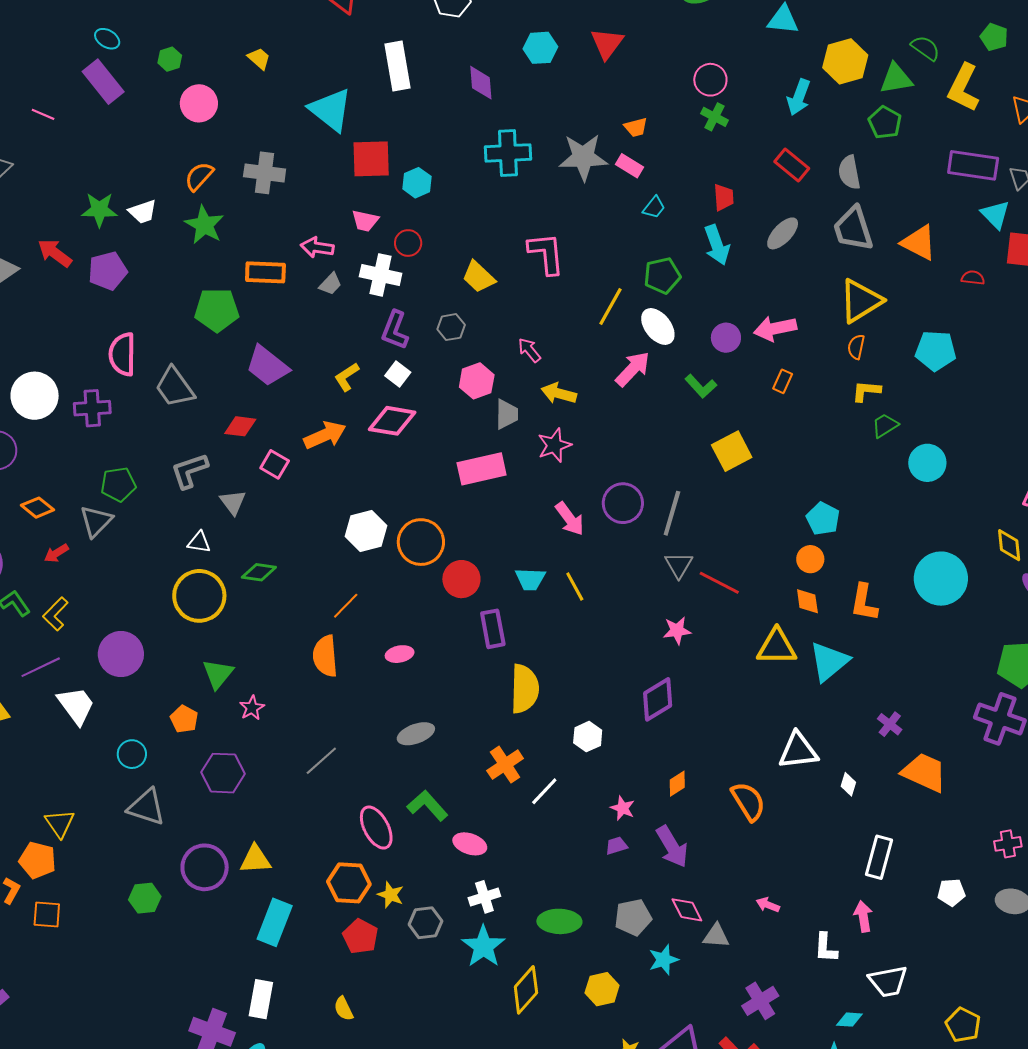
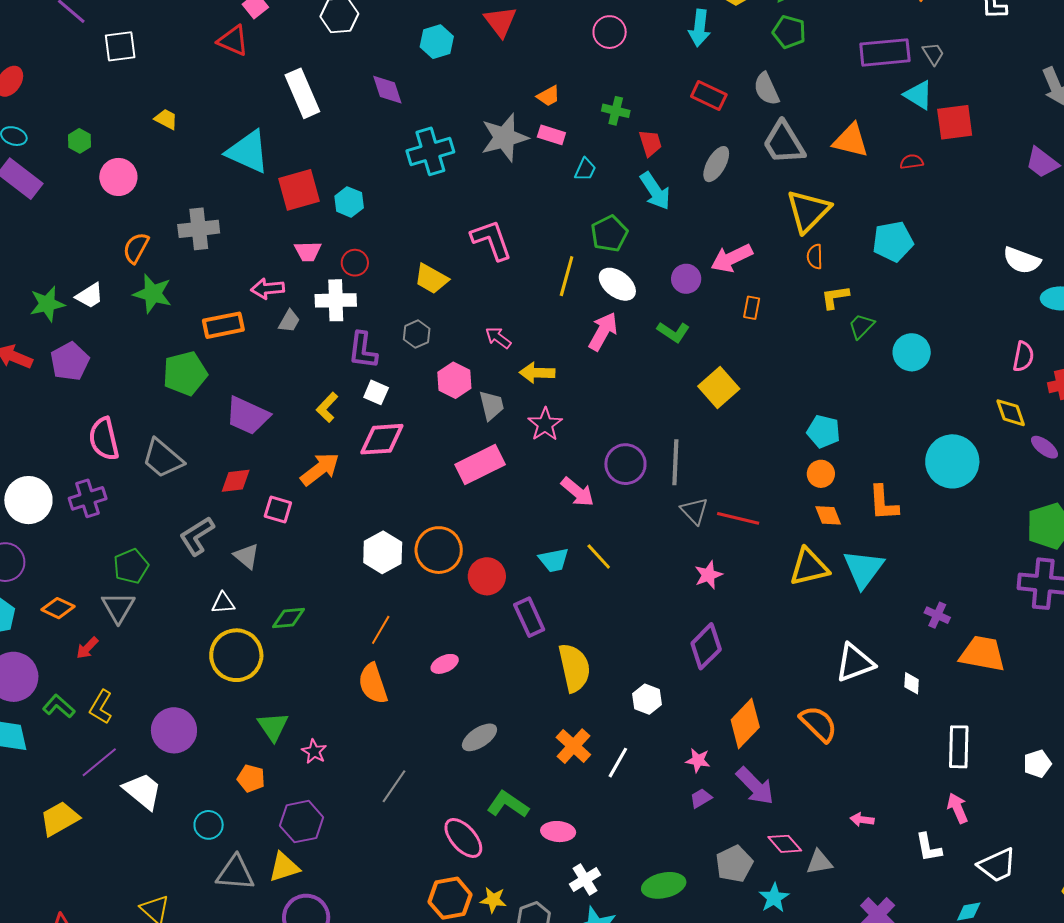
green cross: (714, 117) -> (616, 111), moved
orange diamond: (677, 784) -> (745, 723), size x1.8
yellow triangle: (255, 859) -> (284, 867), moved

